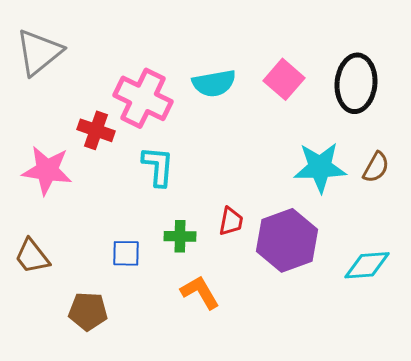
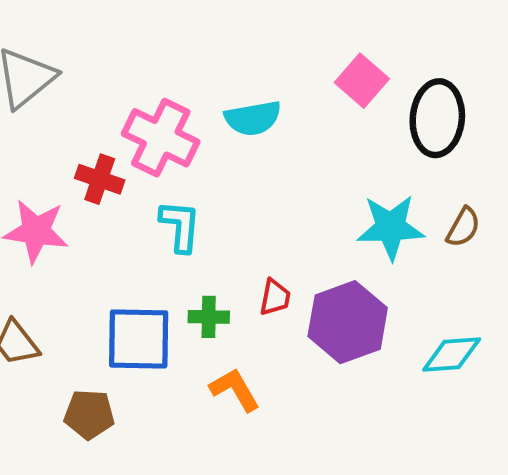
pink square: (284, 79) -> (362, 81), moved
blue square: (126, 253) -> (139, 339), size x1.8

